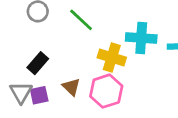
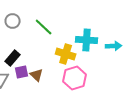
pink hexagon: (106, 91) -> (75, 78), moved
purple square: (39, 95) -> (22, 72), moved

